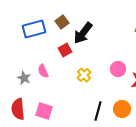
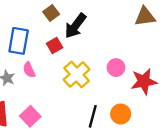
blue rectangle: (34, 29) -> (19, 41), moved, turned -65
yellow cross: (84, 75) -> (77, 75), size x1.6
pink square: (44, 111) -> (30, 116), turned 30

